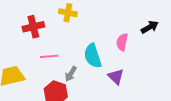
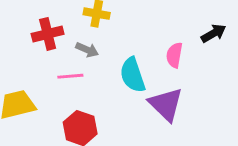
gray arrow: (71, 74) -> (87, 50), moved, turned -98
purple triangle: (116, 77) -> (166, 104), size x1.5

